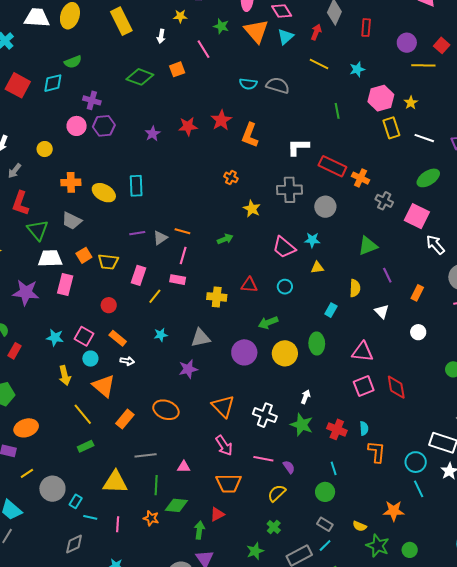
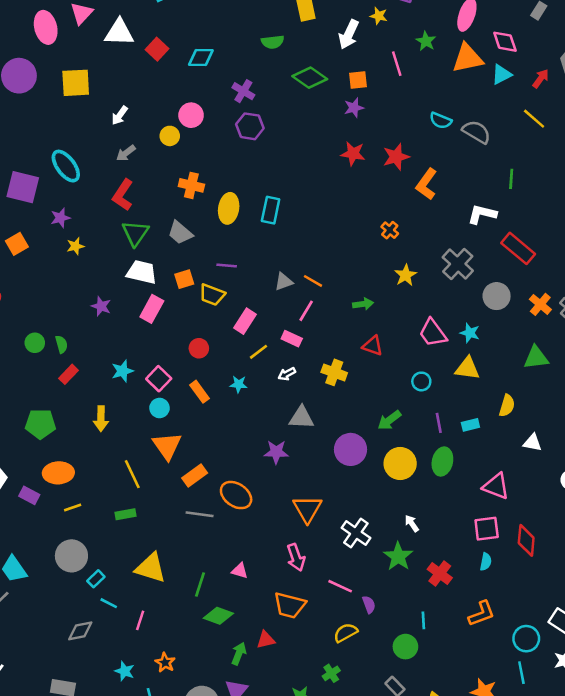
orange triangle: (256, 31) -> (468, 58), turned 44
white arrow: (161, 36) -> (349, 34), size x1.6
green semicircle: (73, 62) -> (273, 42), moved
red square: (18, 85) -> (157, 49), size x0.7
green line: (337, 111) -> (511, 179), moved
pink circle: (77, 126) -> (191, 115), moved
purple star: (153, 134) -> (354, 108), moved
orange cross: (361, 178) -> (540, 304), moved
gray cross: (289, 190) -> (458, 264), turned 30
yellow ellipse: (104, 193) -> (229, 208), turned 55
purple line: (137, 233) -> (227, 266), moved
yellow triangle: (317, 268) -> (467, 368), size x1.5
purple line: (387, 275) -> (439, 423), moved
red triangle: (249, 285) -> (373, 346), moved
purple star: (26, 292) -> (101, 306), size x0.6
cyan rectangle: (331, 310) -> (470, 425), turned 32
white triangle: (382, 311) -> (532, 443), turned -49
green arrow: (268, 323) -> (389, 420), turned -30
cyan star: (161, 335) -> (239, 384), moved
cyan star: (55, 338) -> (122, 371), turned 30
white arrow: (127, 361) -> (287, 374), moved, turned 128
yellow arrow: (65, 376) -> (101, 419), moved
white arrow: (306, 397) -> (412, 523), turned -72
orange rectangle: (125, 419) -> (195, 475), moved
cyan semicircle: (364, 428) -> (486, 562), moved
orange L-shape: (377, 452) -> (482, 614), turned 50
gray line: (146, 455) -> (200, 514), moved
yellow line: (27, 473) -> (73, 508), moved
orange star: (151, 518) -> (165, 663), moved

